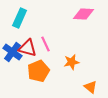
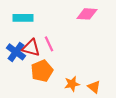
cyan rectangle: (20, 18) -> (23, 18), turned 66
orange star: (72, 62) -> (72, 84), moved

